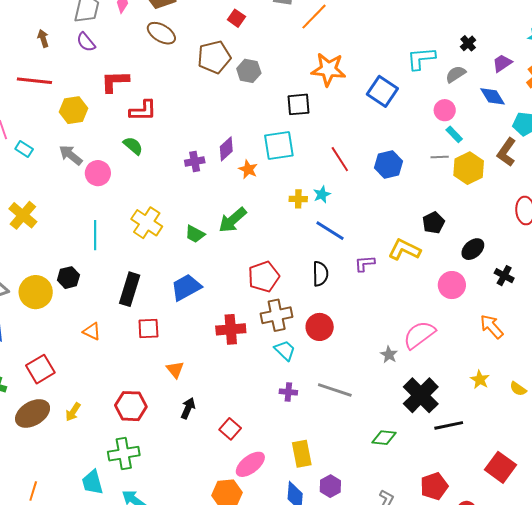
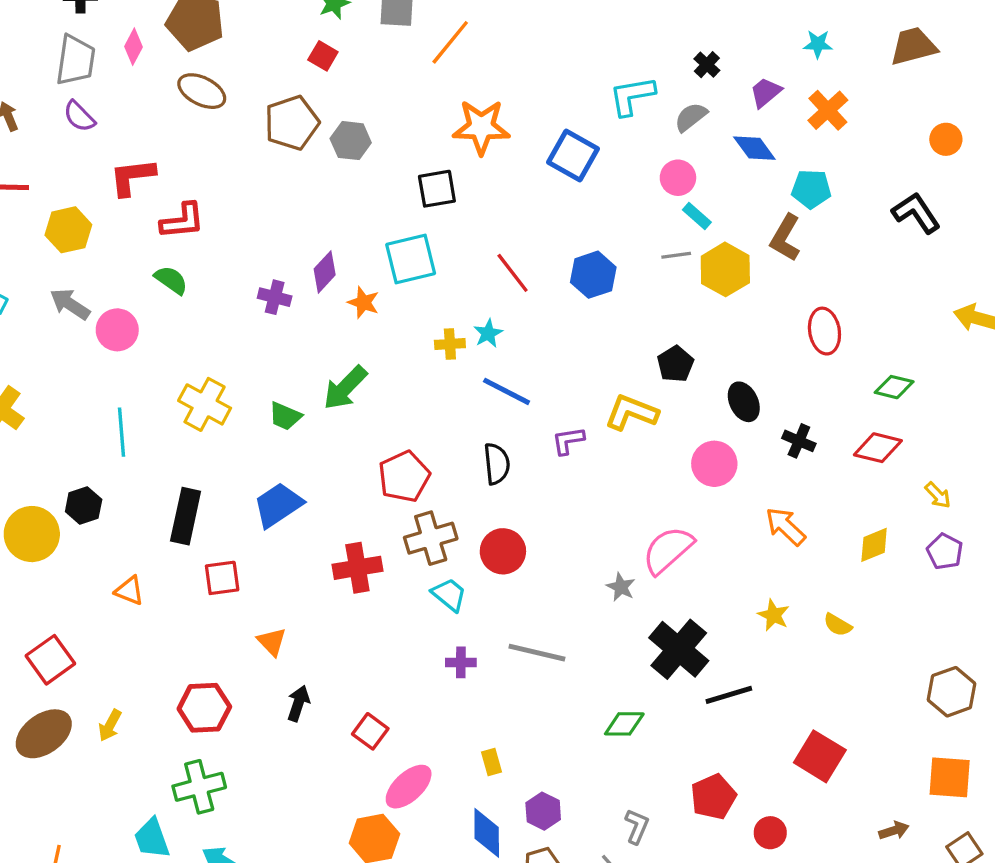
purple cross: (195, 162) -> (275, 297), turned 30
black ellipse: (473, 249) -> (744, 402), turned -70
yellow rectangle: (302, 454) -> (492, 762), size x0.6

